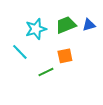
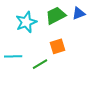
cyan line: (20, 52) -> (13, 56), moved, turned -42

